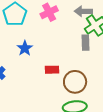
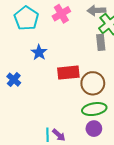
red rectangle: (52, 70) -> (68, 73), size x1.5

